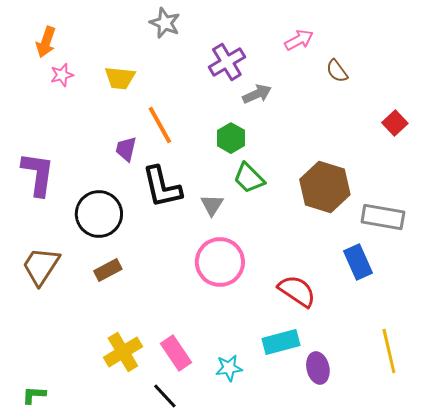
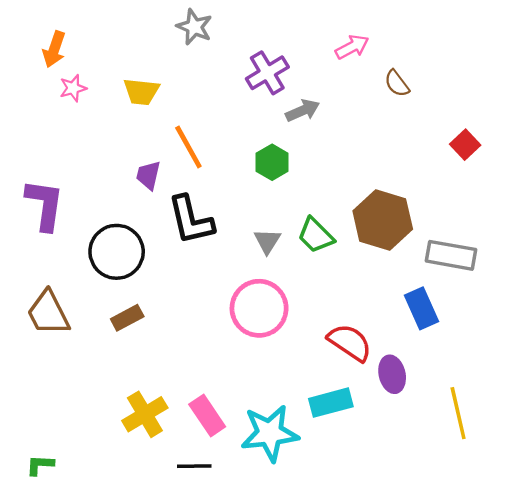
green trapezoid: (249, 178) -> (316, 235), moved
gray triangle: (212, 205) -> (267, 241), moved
brown trapezoid: (41, 266) -> (48, 313), turned -60
cyan star: (229, 368) -> (270, 433), size x1.8
purple ellipse: (318, 368) -> (392, 374), moved
black line: (165, 396) -> (194, 466), turned -48

